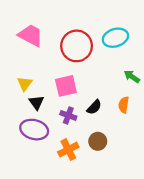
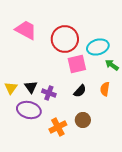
cyan ellipse: (115, 38) -> (98, 47), moved
yellow triangle: (25, 84) -> (11, 88), moved
pink square: (66, 86) -> (77, 64), moved
purple cross: (68, 115) -> (49, 93), moved

